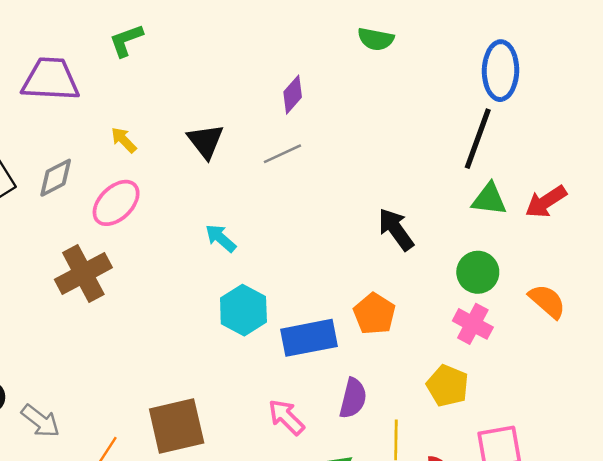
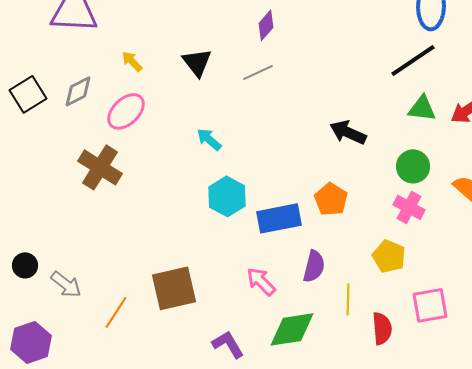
black line: (478, 139) -> (413, 60), turned 36
black arrow: (396, 229) -> (348, 132), turned -30
brown cross: (83, 274) -> (100, 167), turned -30

